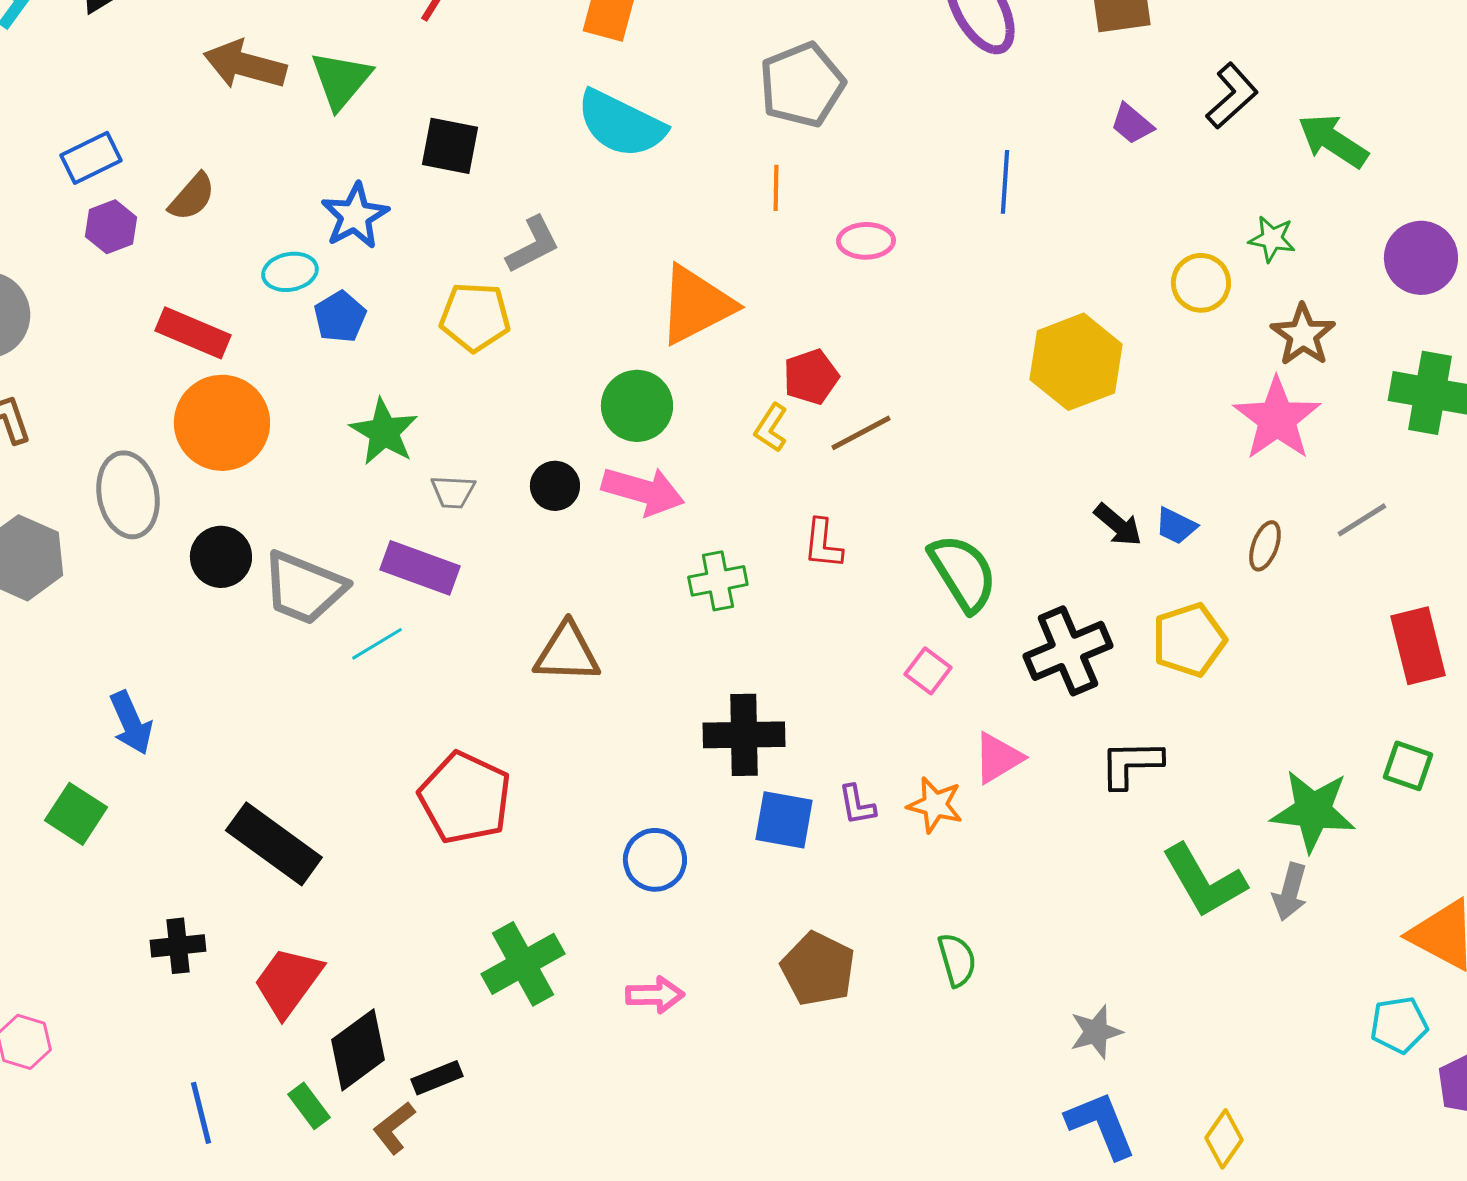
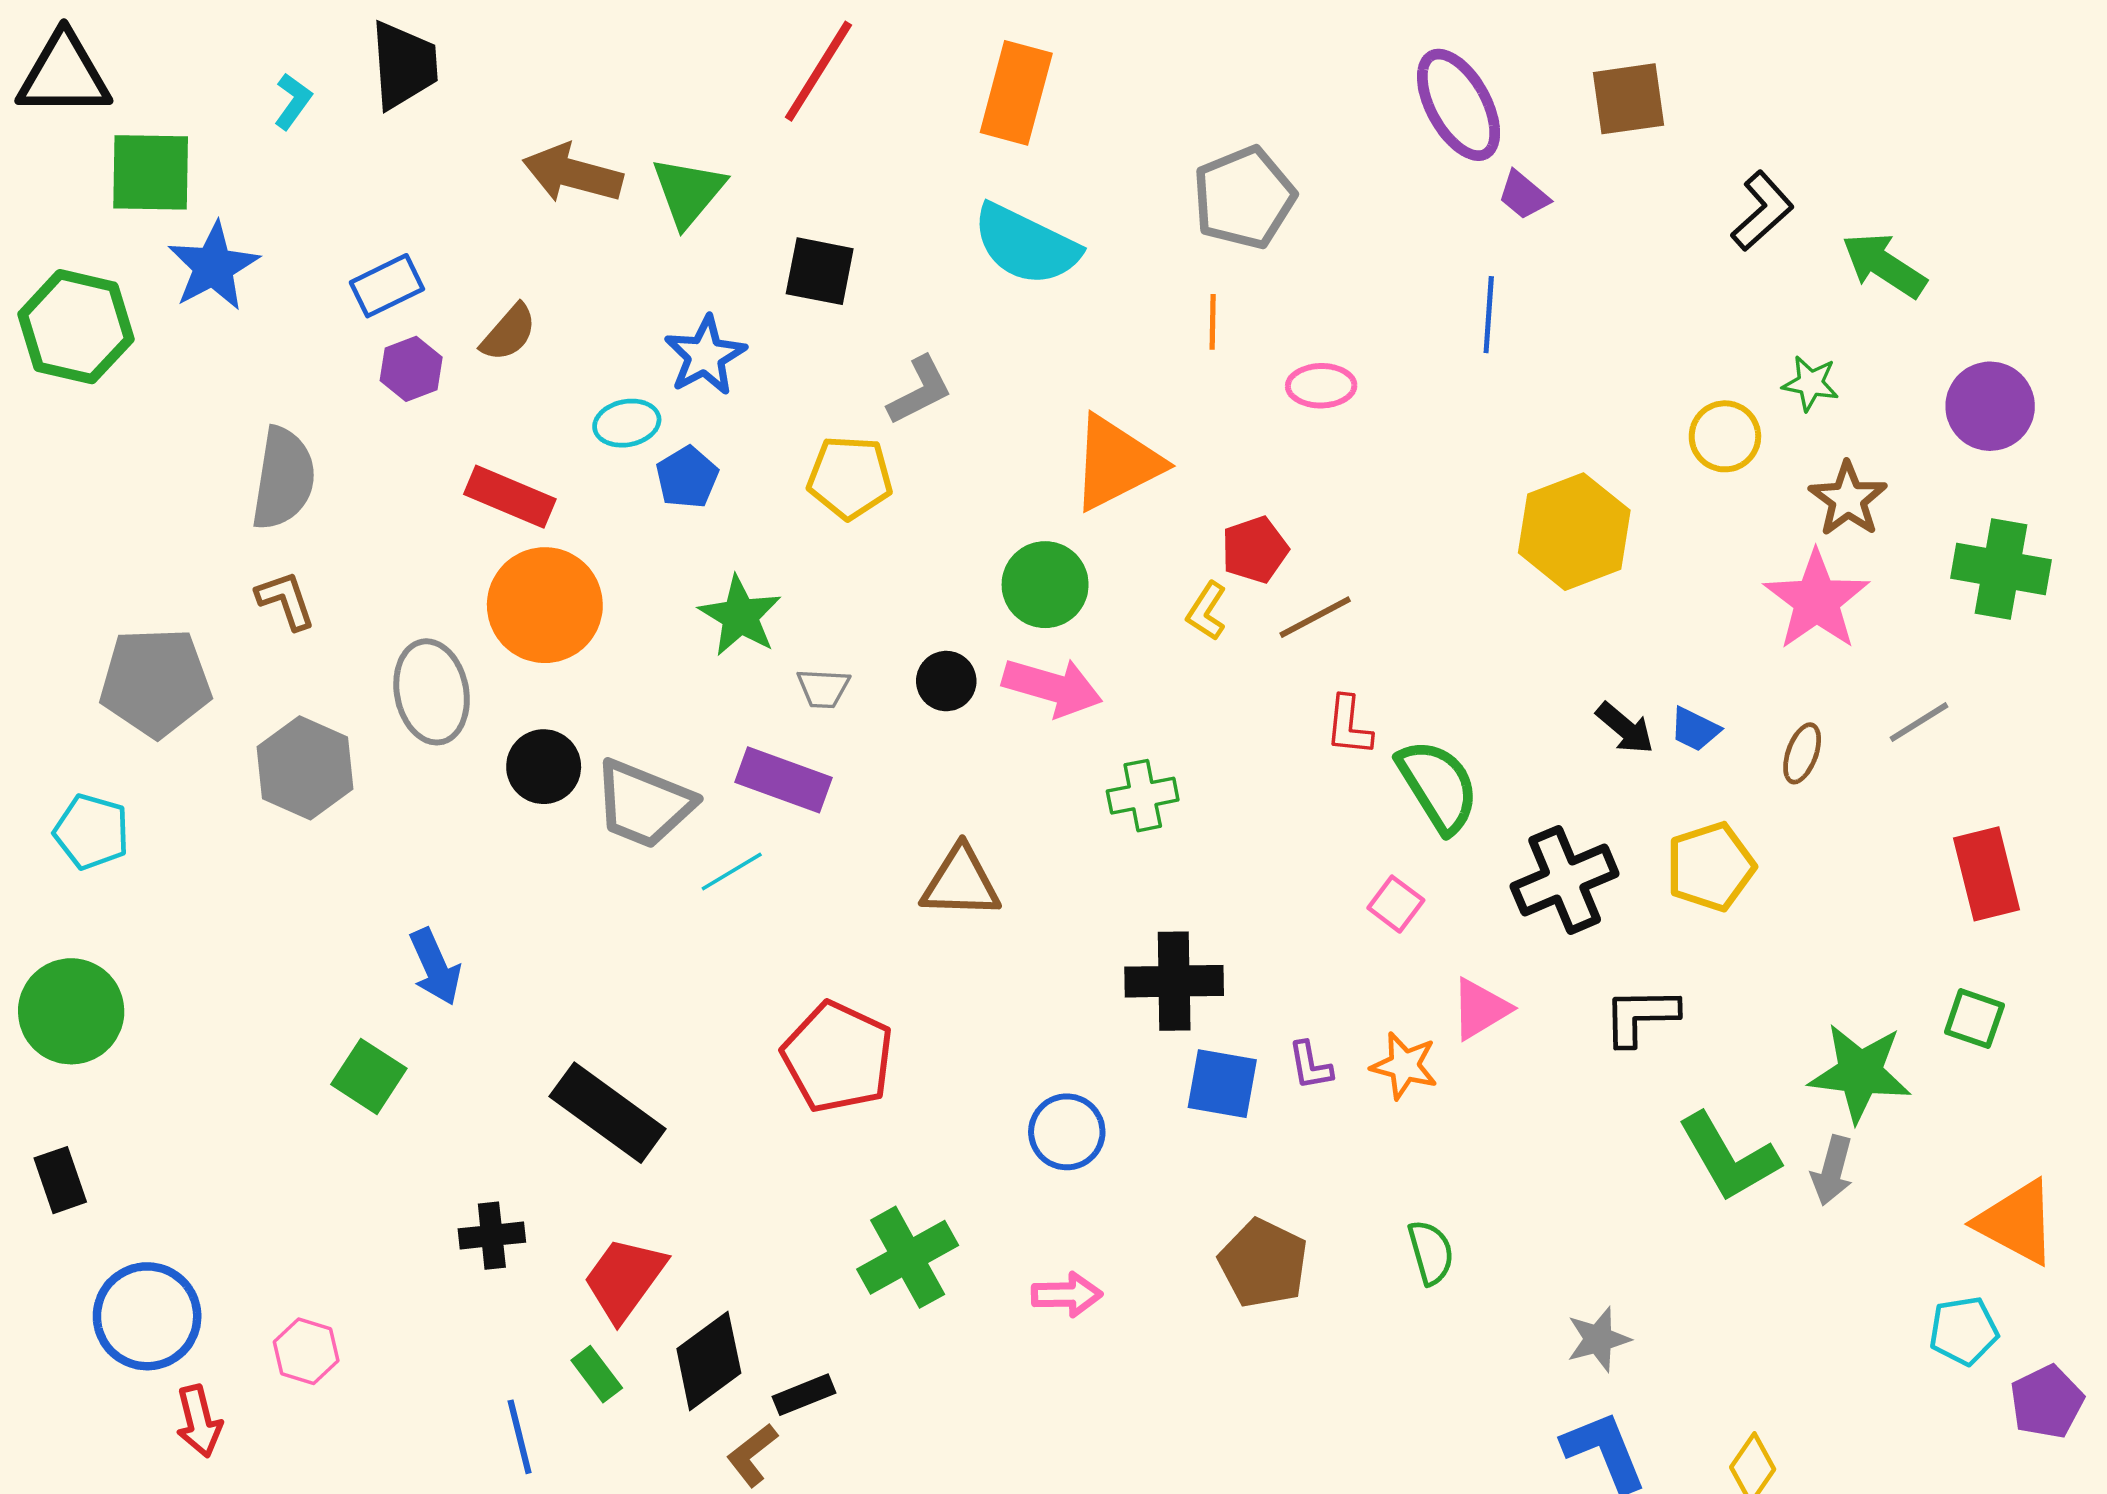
purple trapezoid: (1132, 124) -> (1524, 195), moved
red L-shape: (823, 544) -> (1349, 726), moved
green rectangle: (309, 1106) -> (597, 1374), moved

